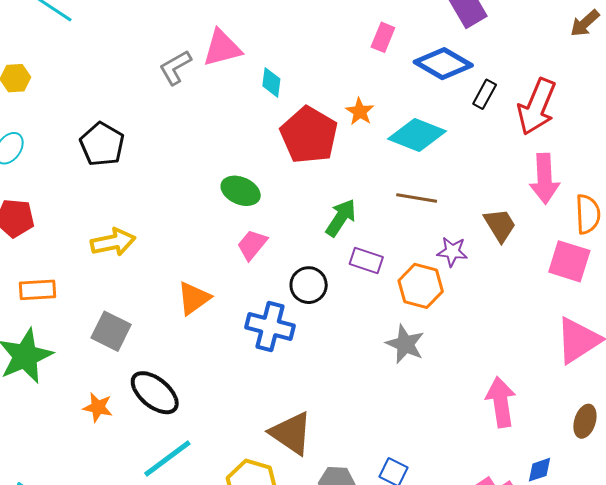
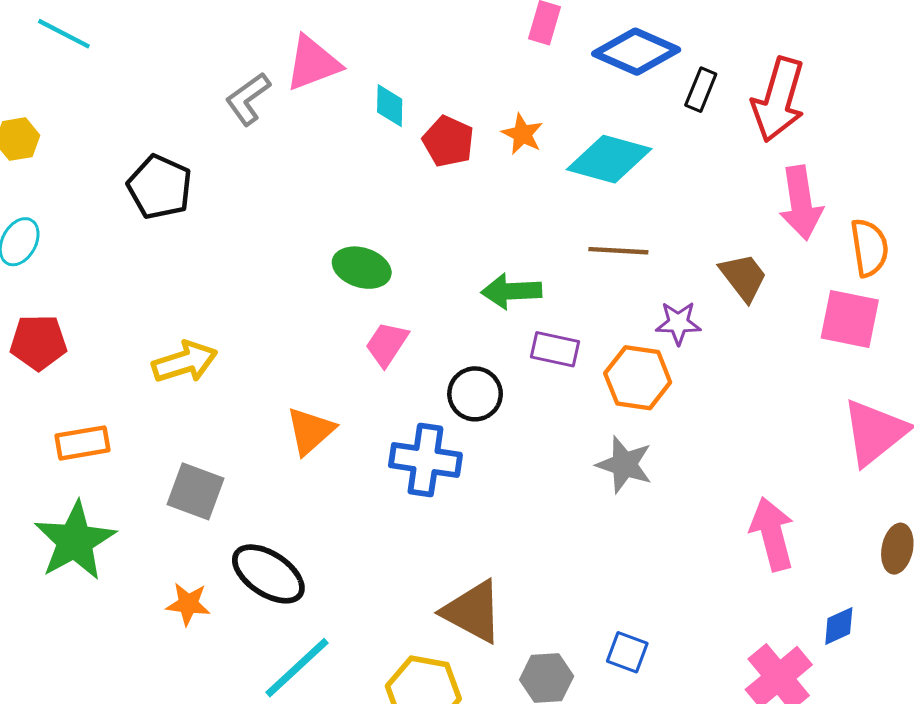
red pentagon: (309, 135) -> (448, 141), moved, size x0.6
black pentagon: (102, 144) -> (160, 187), moved
green arrow: (341, 218) -> (511, 291), turned -120

